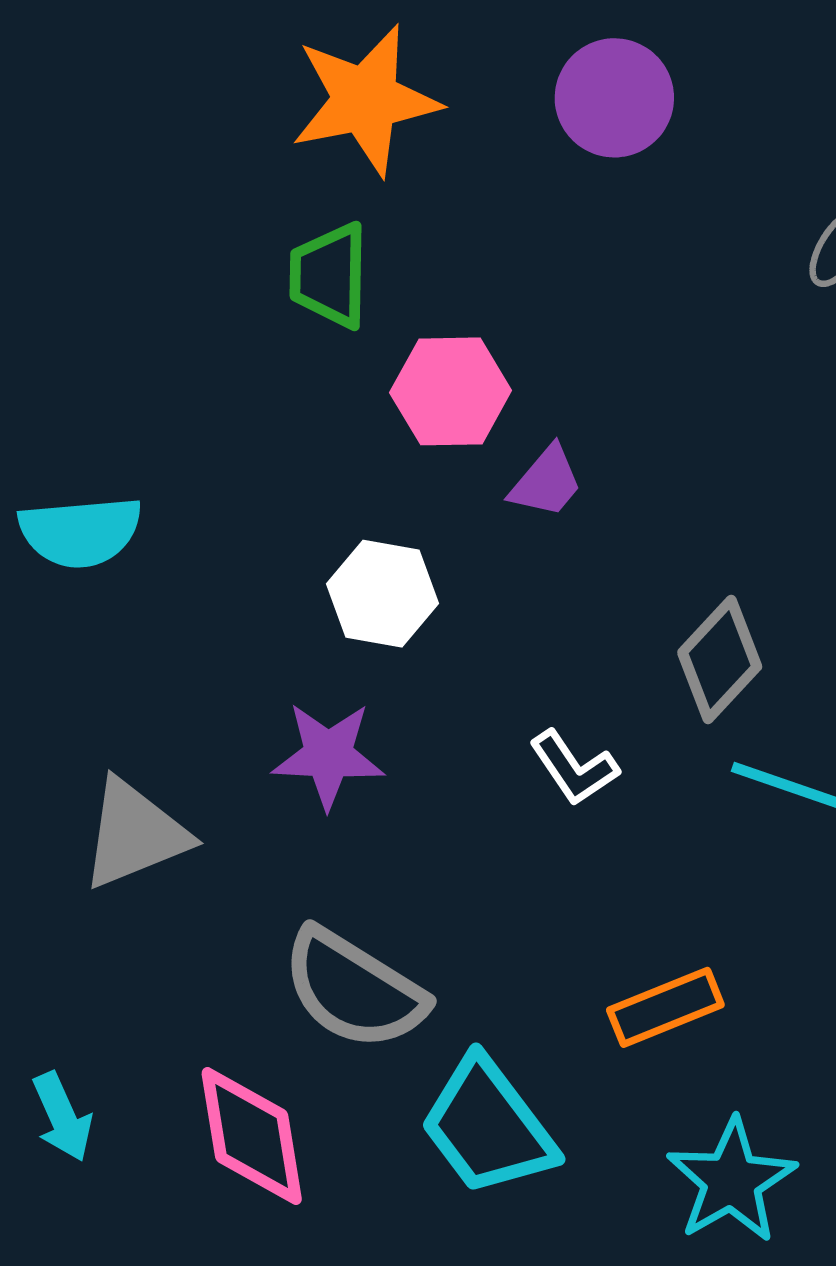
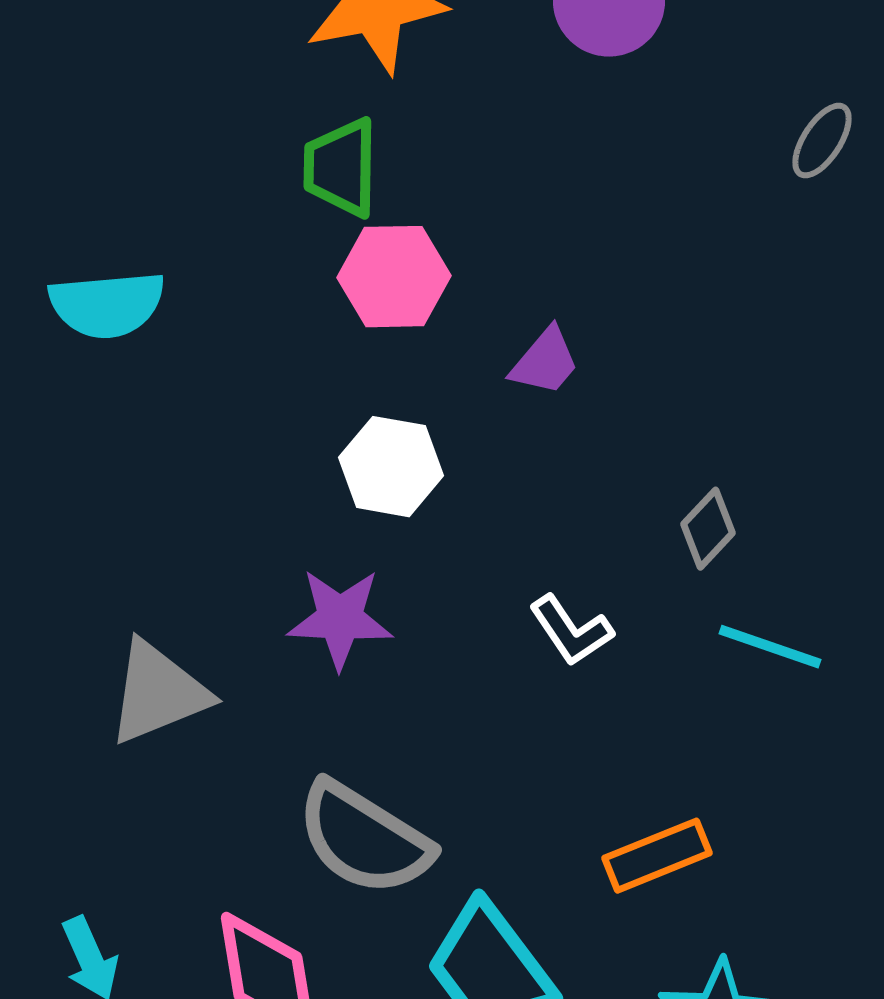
pink hexagon: (451, 391) -> (394, 277), moved
cyan semicircle: (80, 532) -> (107, 305), moved
gray diamond: (720, 659) -> (708, 529), size x0.7

